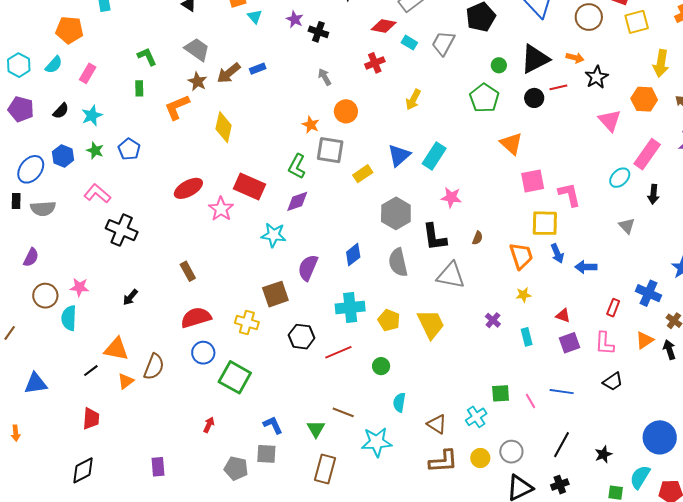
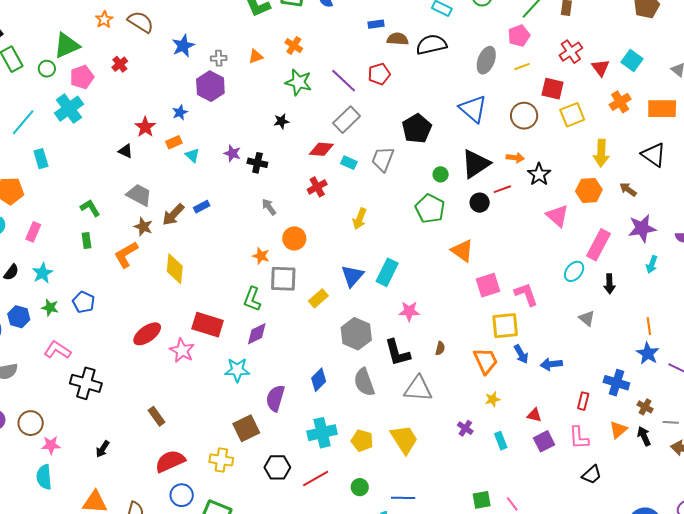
brown circle: (45, 296) -> (31, 423), moved
blue line: (562, 392) -> (403, 498), moved

